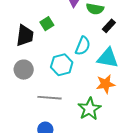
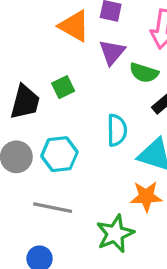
cyan semicircle: (83, 46) -> (117, 130), turned -30
cyan hexagon: (62, 65) -> (59, 154), moved

